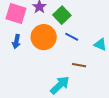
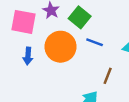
brown line: (79, 65) -> (108, 76), turned -72

